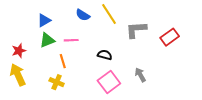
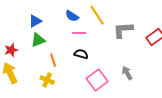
pink line: (71, 40) -> (79, 33), moved
black semicircle: (105, 55) -> (81, 54), moved

